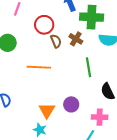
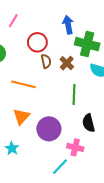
purple circle: (71, 104) -> (49, 129), size x1.5
orange triangle: (47, 110) -> (21, 116), moved

